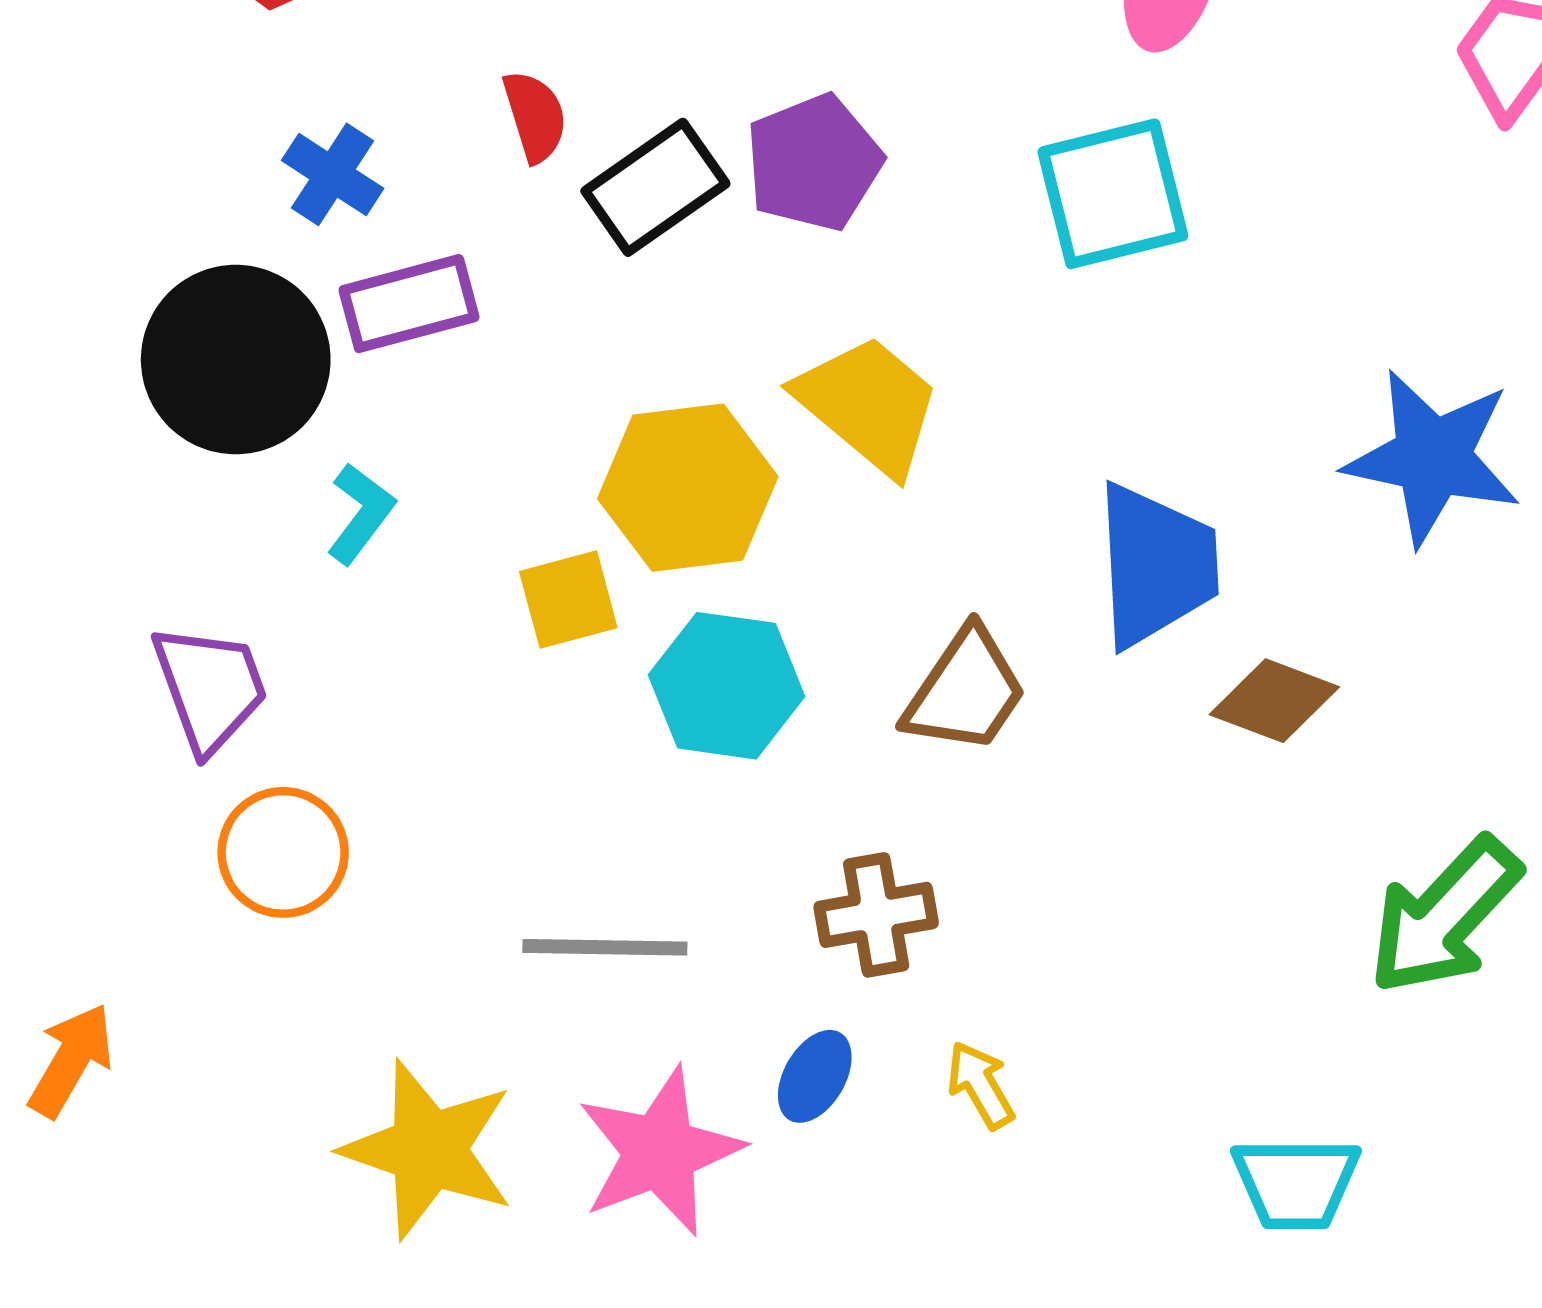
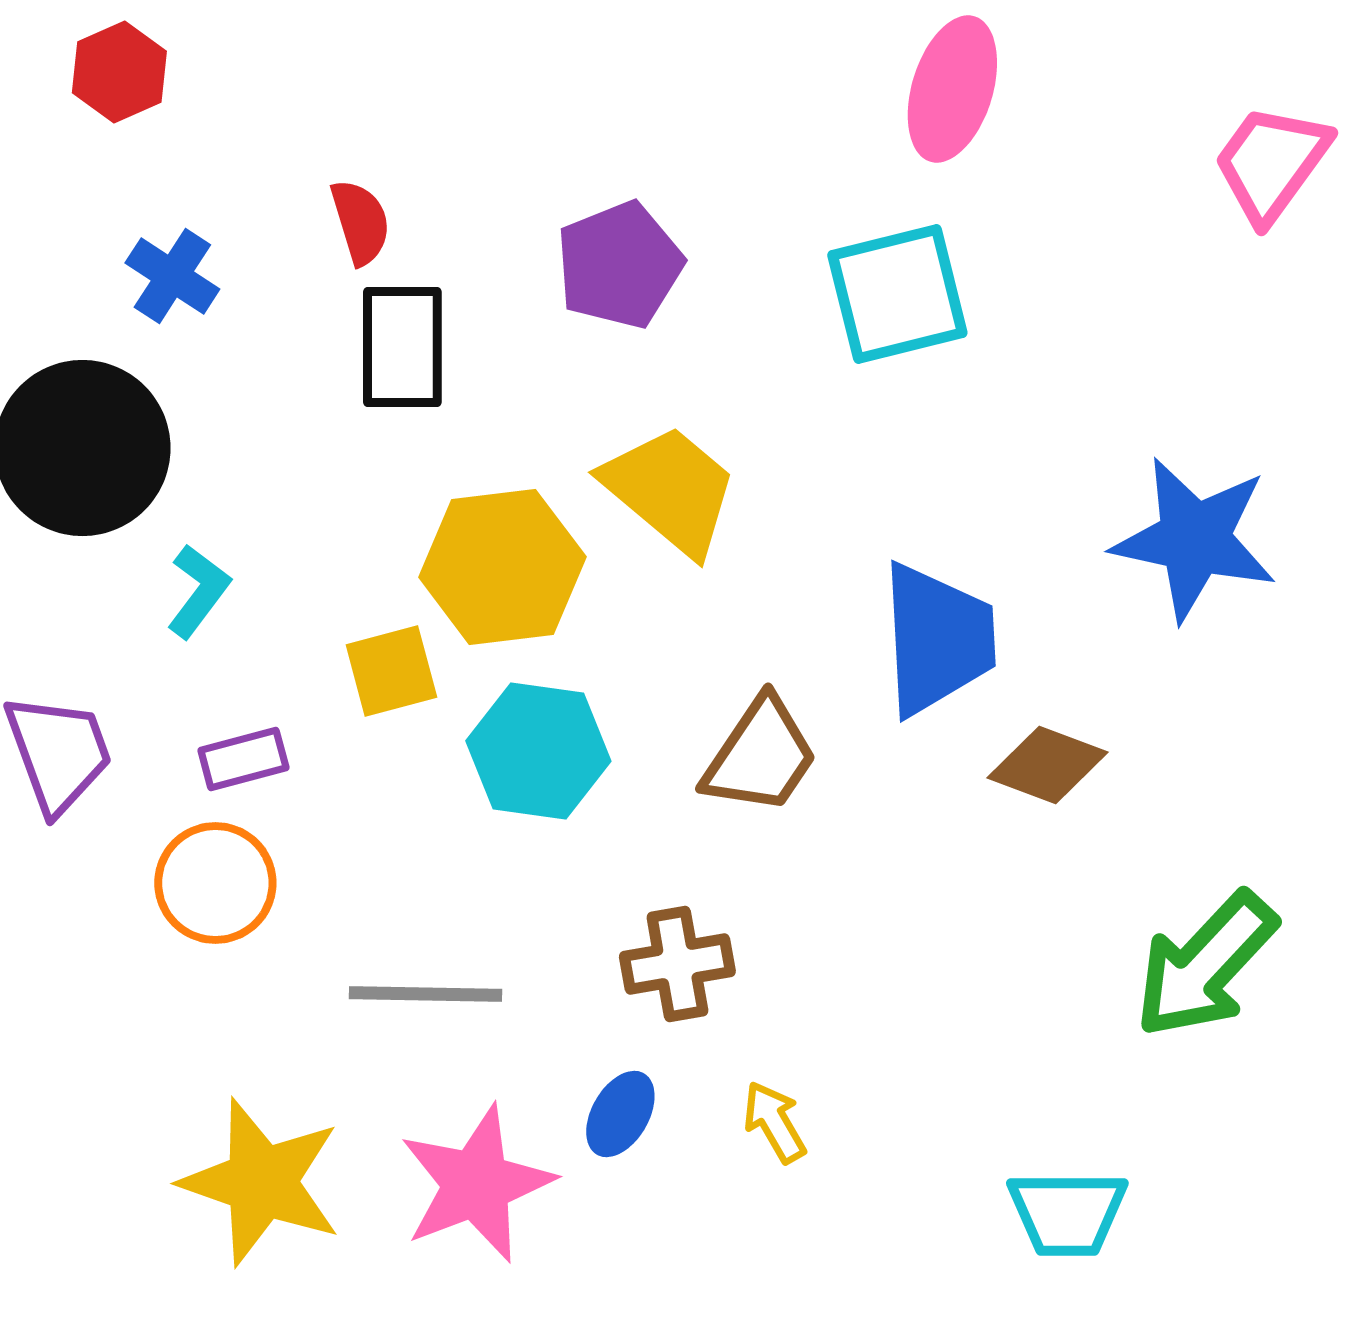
black rectangle: (655, 187) -> (402, 347), moved, turned -55
purple rectangle: (409, 304) -> (243, 759), moved, size x0.7
orange circle: (283, 852) -> (215, 883), moved

